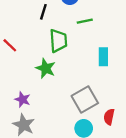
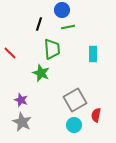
green line: (85, 21) -> (68, 27), moved
cyan rectangle: (103, 57) -> (93, 54), moved

